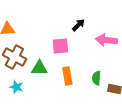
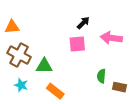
pink square: (60, 46) -> (77, 44), moved
orange rectangle: (67, 76) -> (55, 91), moved, turned -42

